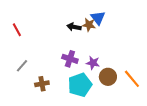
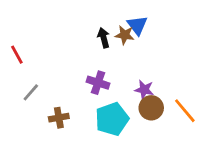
black arrow: (74, 27) -> (104, 38), turned 64
red line: (17, 30) -> (17, 55), moved
purple star: (93, 63) -> (144, 90), moved

